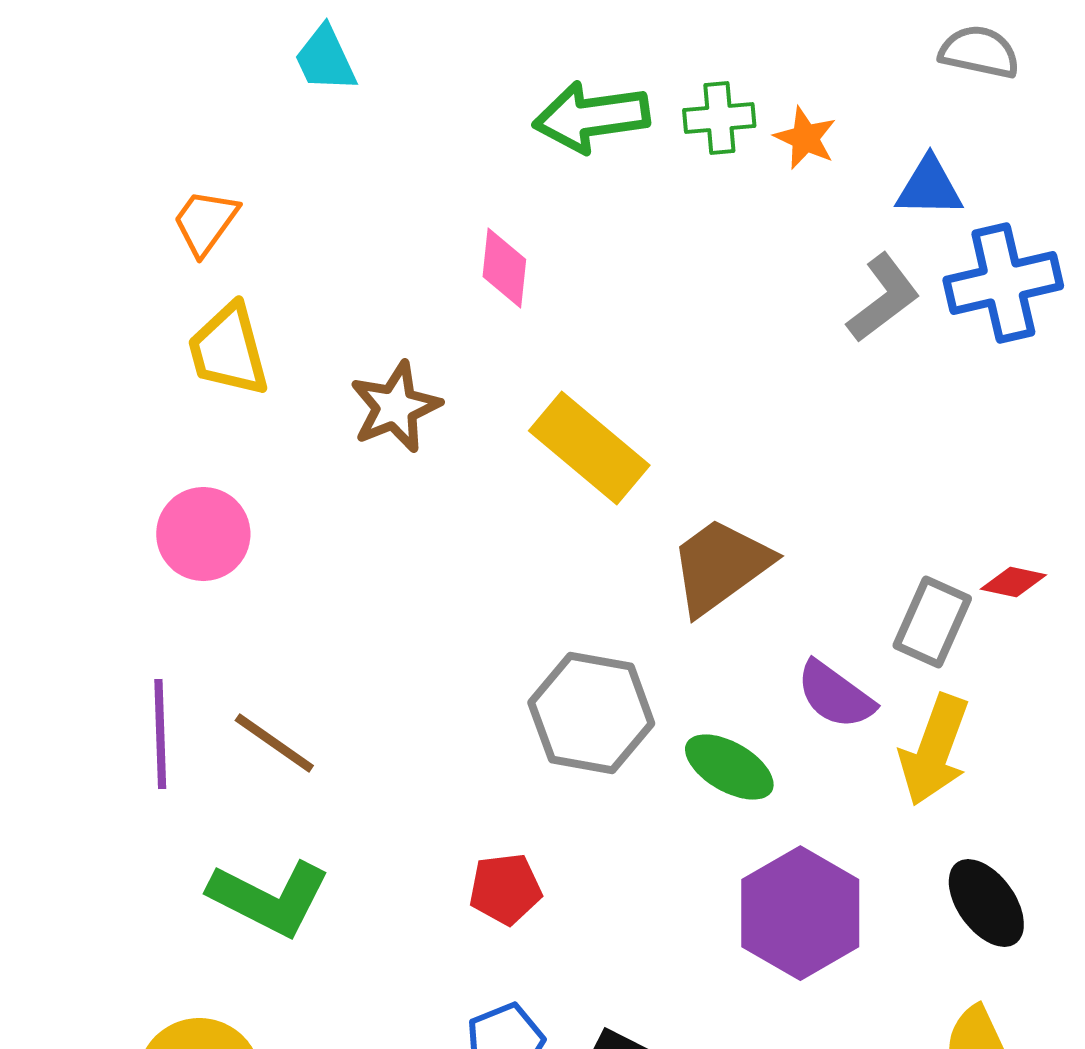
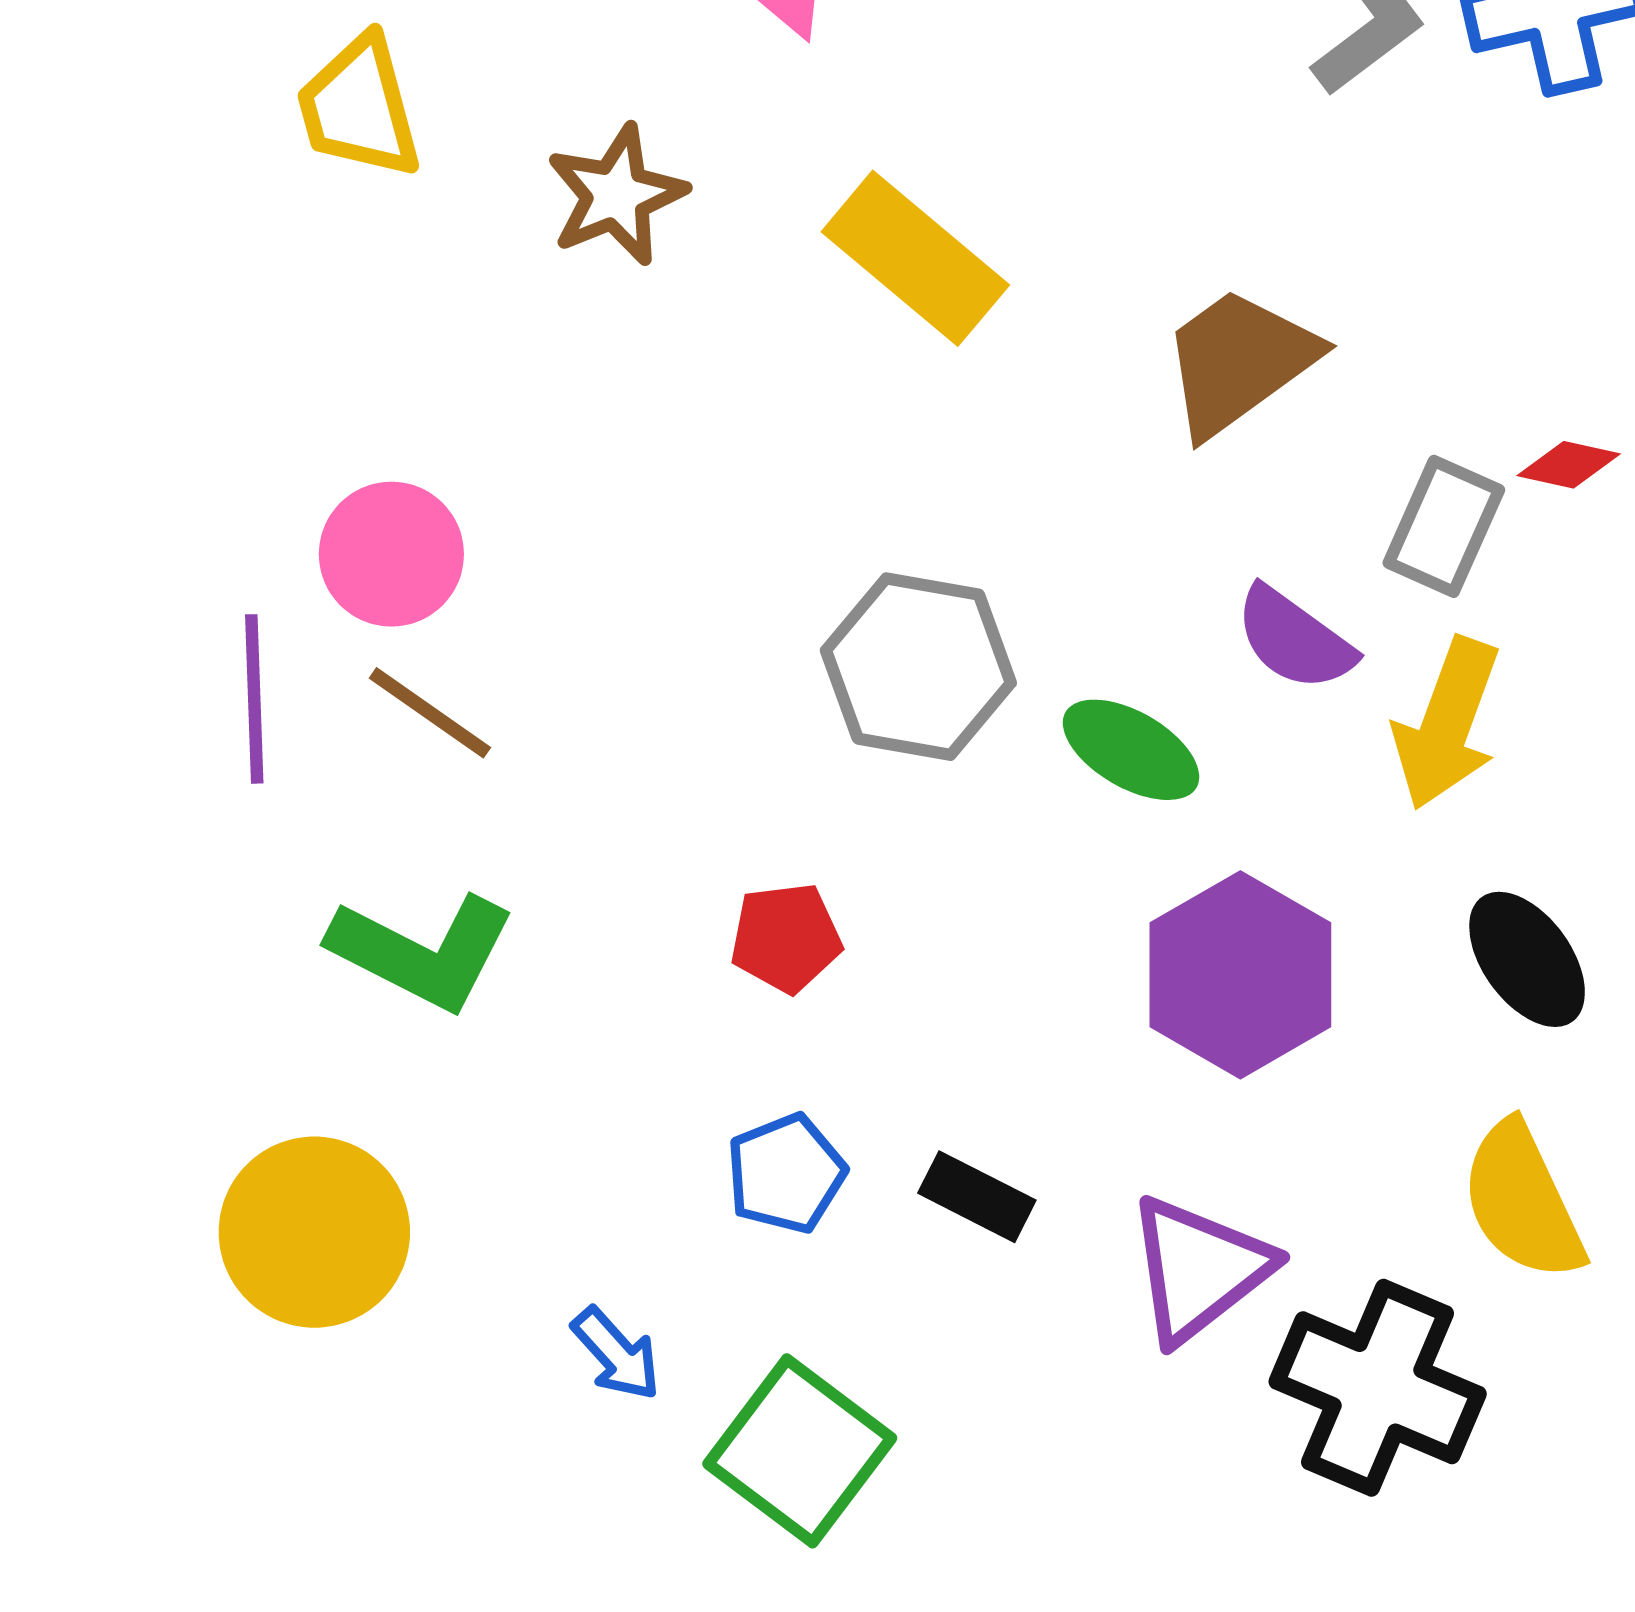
pink circle: (203, 534) -> (391, 554), moved
brown trapezoid: (720, 566) -> (1239, 362), moved

